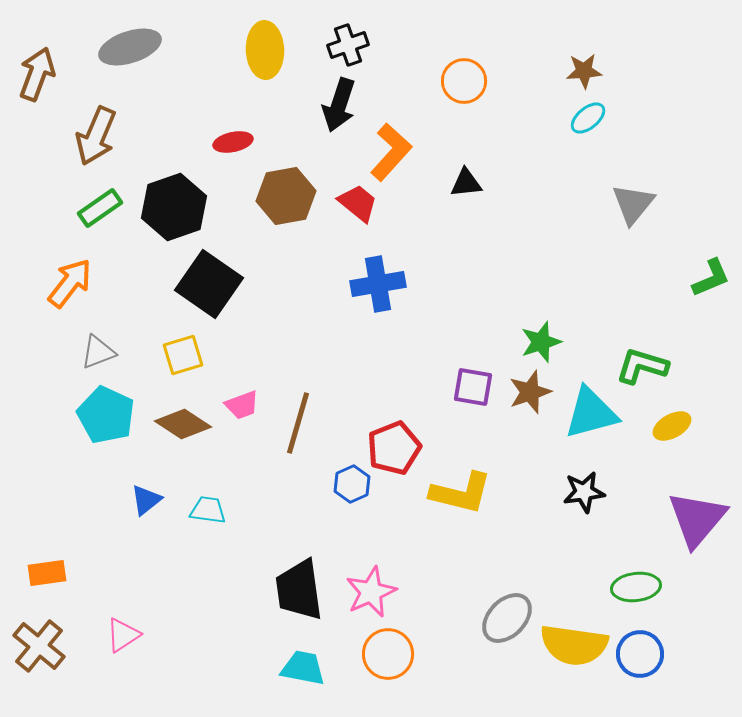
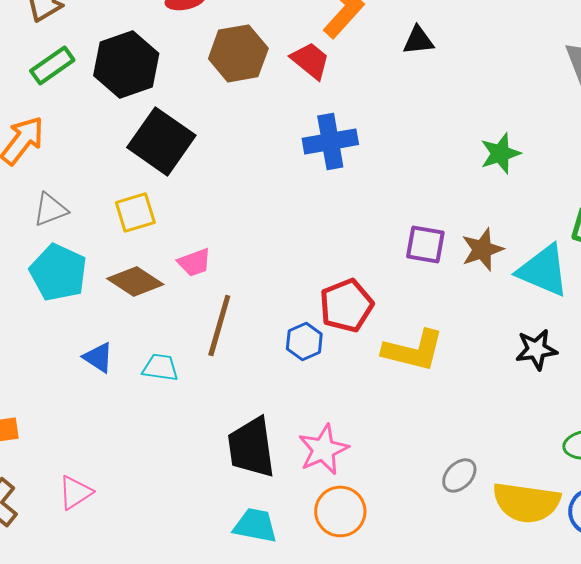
green star: (541, 342) -> (500, 153), moved
cyan triangle: (591, 413) -> (543, 270), turned 38
brown line: (298, 423) -> (219, 325), moved
blue triangle: (146, 500) -> (98, 357), turned -48
gray ellipse: (507, 618) -> (459, 475), size x0.7

